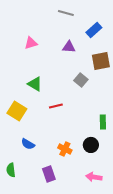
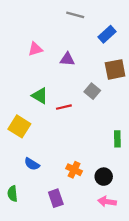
purple triangle: (69, 47) -> (67, 59), moved
red line: (56, 106) -> (64, 107), moved
black circle: (91, 145) -> (104, 177), moved

